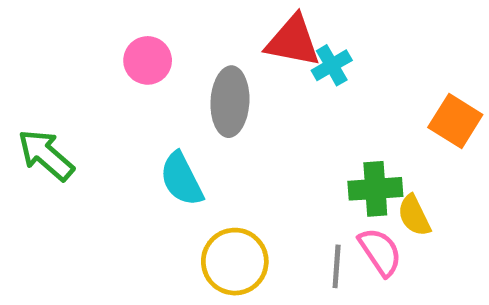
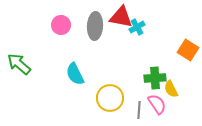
gray ellipse: (230, 102) -> (95, 26), moved
yellow circle: (235, 262) -> (110, 98), moved

